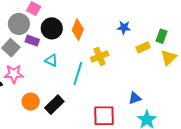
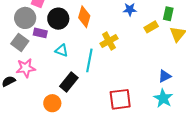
blue triangle: (135, 98) -> (165, 76), moved
orange circle: (31, 102) -> (52, 103), moved
black rectangle: (54, 105) -> (69, 82), moved

